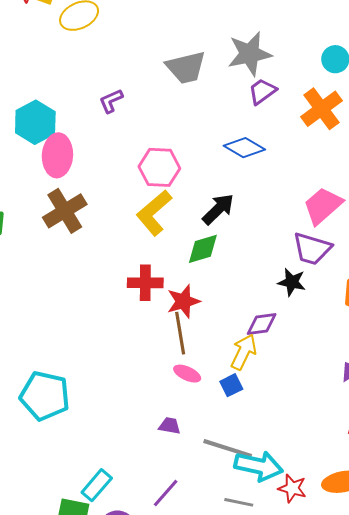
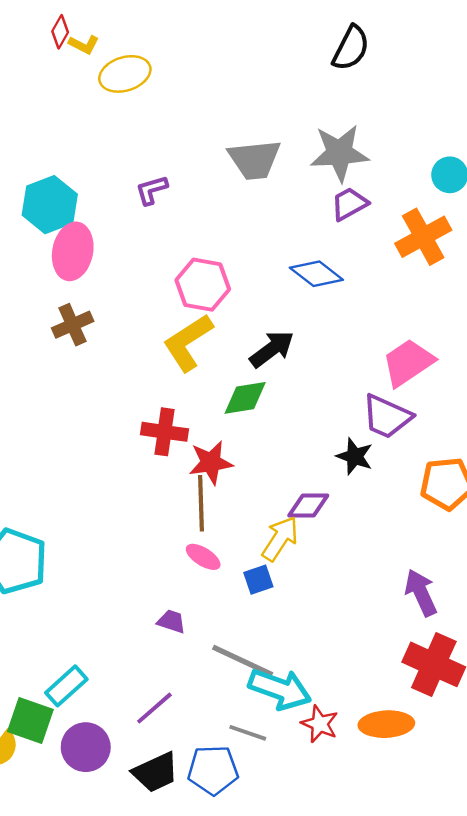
brown cross: (65, 211) -> (73, 325), size x0.7

